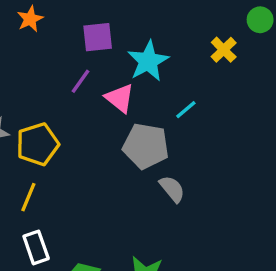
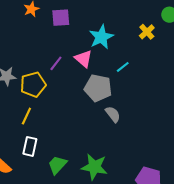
purple square: (98, 37) -> (61, 18), moved
purple line: (81, 81) -> (56, 63), moved
white rectangle: (36, 247) -> (30, 146), turned 30

